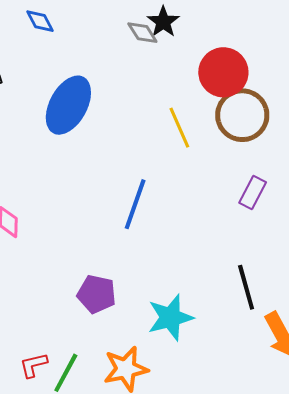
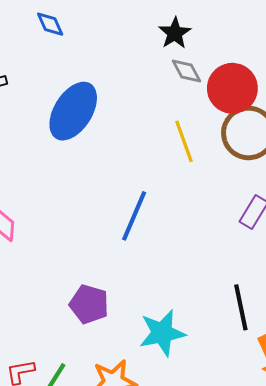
gray diamond: (142, 33) -> (186, 71), moved

